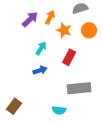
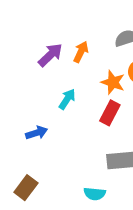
orange star: (64, 30) -> (113, 82), moved
blue arrow: (40, 70) -> (37, 133), moved

